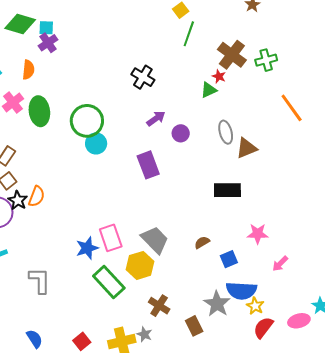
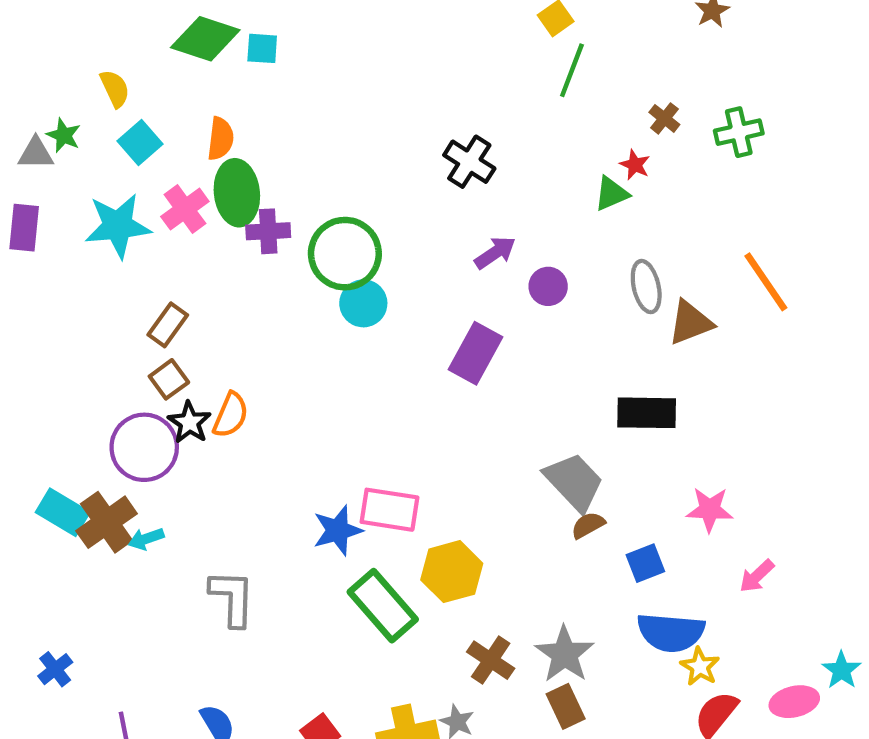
purple cross: (48, 43) -> (268, 231), moved, turned 30
brown cross: (232, 55) -> (664, 118), size x0.5
orange line: (292, 108) -> (766, 282), moved
green ellipse: (39, 111) -> (237, 193), moved
purple rectangle: (148, 165) -> (475, 353), turned 48
pink rectangle: (111, 238) -> (389, 510), turned -64
gray trapezoid: (155, 240) -> (574, 482), moved
gray star: (217, 304) -> (565, 654), moved

